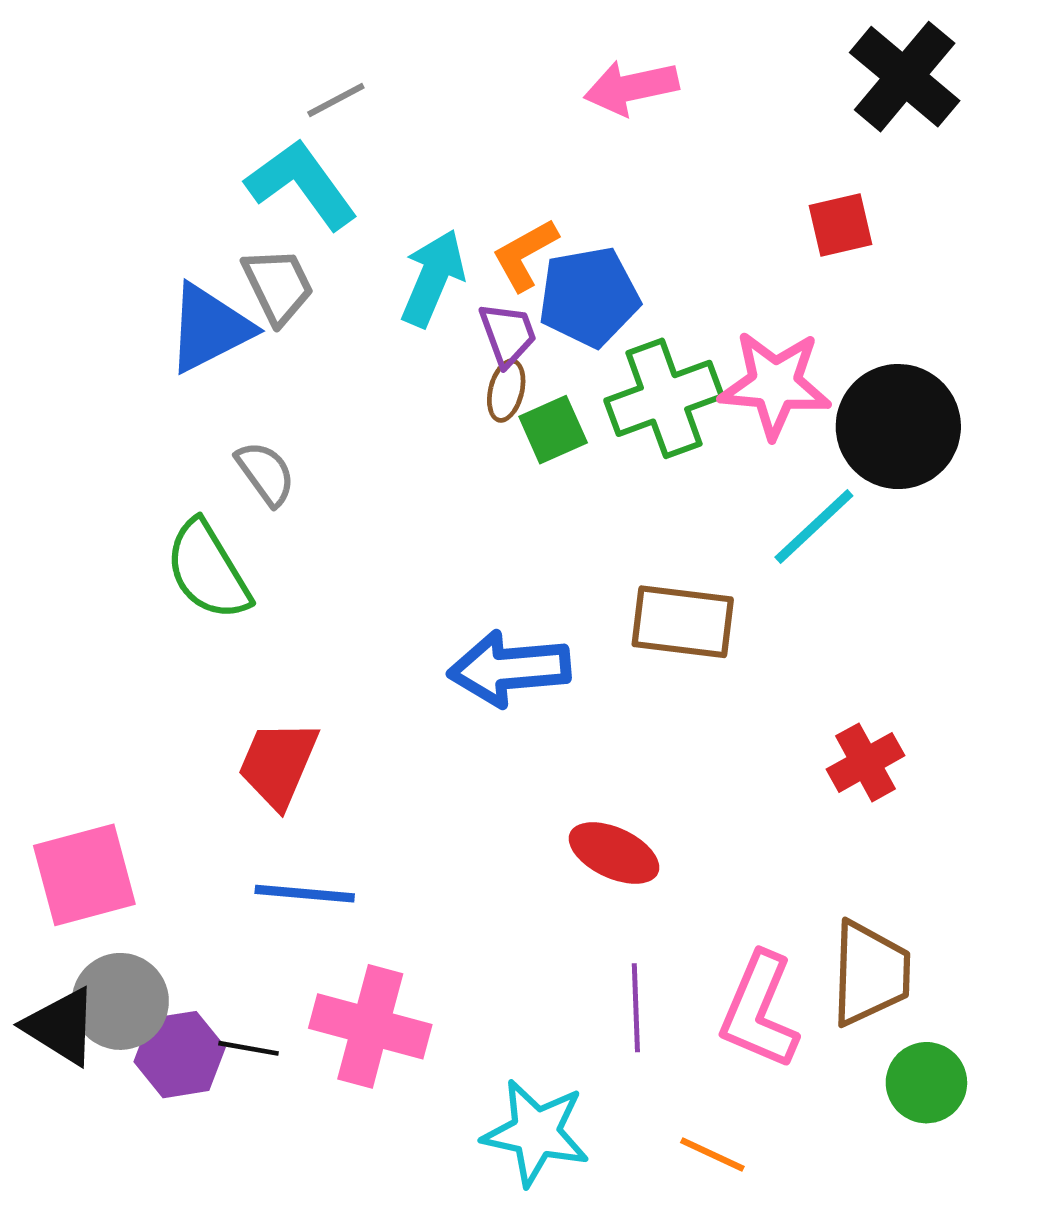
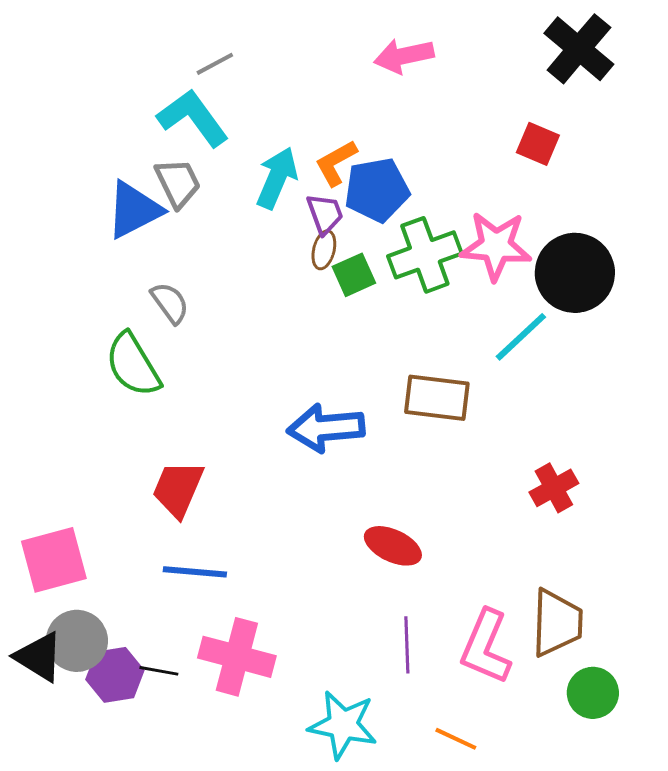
red square: (841, 225) -> (538, 144), turned 36

